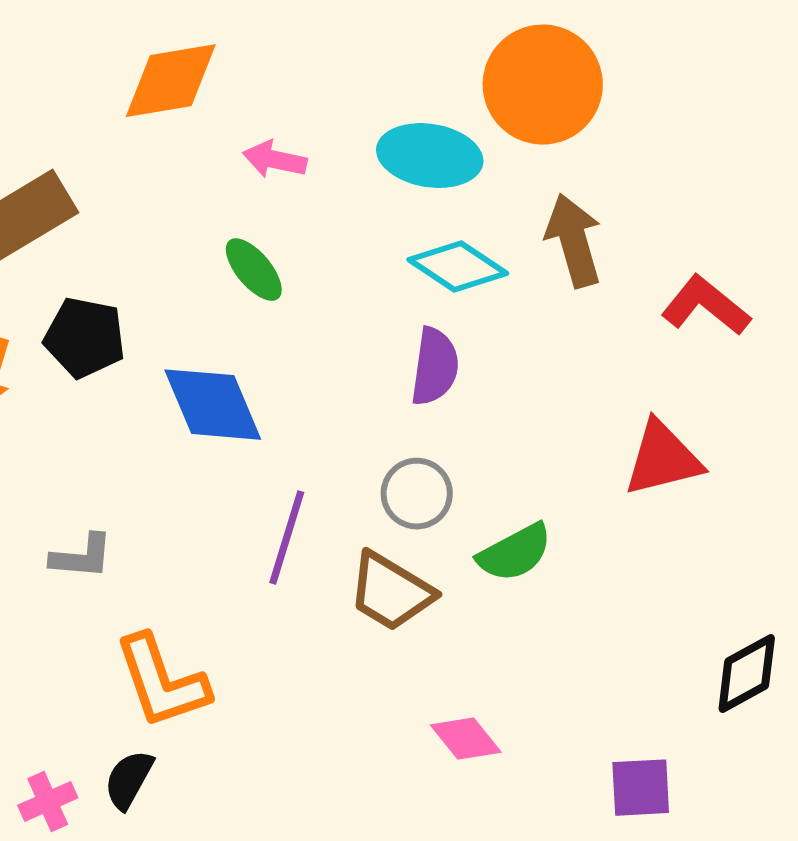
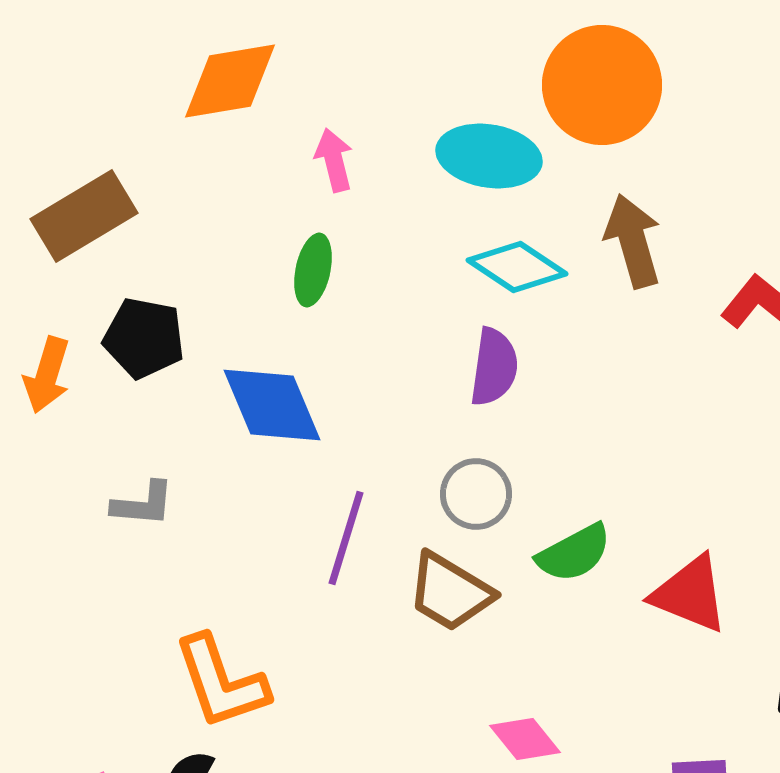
pink arrow: (275, 160) -> (334, 160), turned 64
green ellipse: (254, 270) -> (313, 270), turned 52
red triangle: (663, 459) -> (690, 594), moved, turned 36
gray L-shape: (82, 557) -> (143, 504), moved

